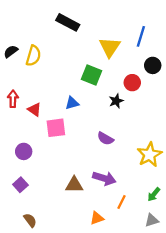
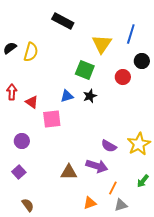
black star: (116, 101) -> (90, 96), moved
purple semicircle: (105, 139) -> (109, 146), moved
gray triangle: (152, 220) -> (121, 205), moved

